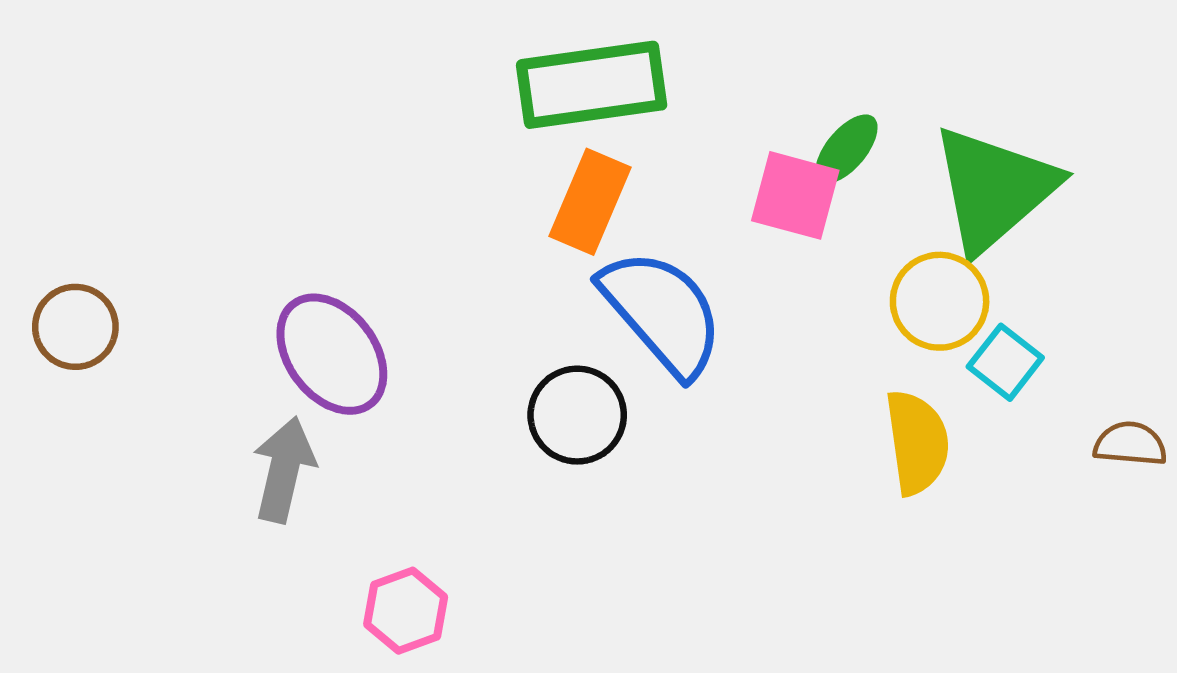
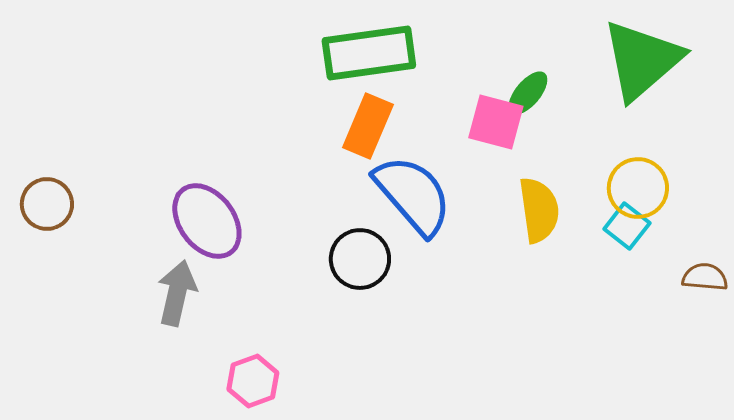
green triangle: (994, 189) -> (642, 60), moved
yellow circle: (940, 301) -> (638, 188), moved
yellow semicircle: (917, 442) -> (539, 210), moved

